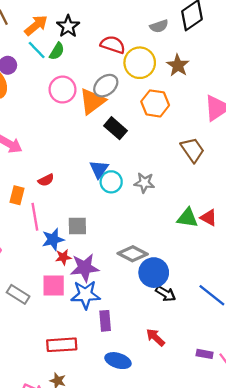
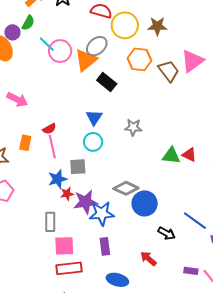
cyan line: (37, 50) -> (47, 44), moved
green semicircle: (57, 51) -> (28, 23), moved
brown star: (178, 65) -> (157, 26), turned -30
brown trapezoid: (192, 150) -> (169, 71), moved
cyan circle: (111, 182) -> (93, 142), moved
pink line: (35, 217) -> (52, 147), moved
pink square: (54, 285) -> (64, 246), moved
gray rectangle: (18, 294) -> (50, 222), moved, turned 60
black arrow: (166, 294) -> (167, 233), moved
blue star: (85, 295) -> (102, 213), moved

